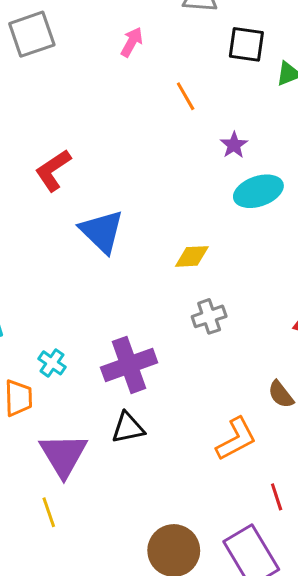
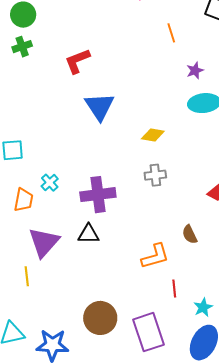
red line: (277, 497) -> (174, 289), moved

